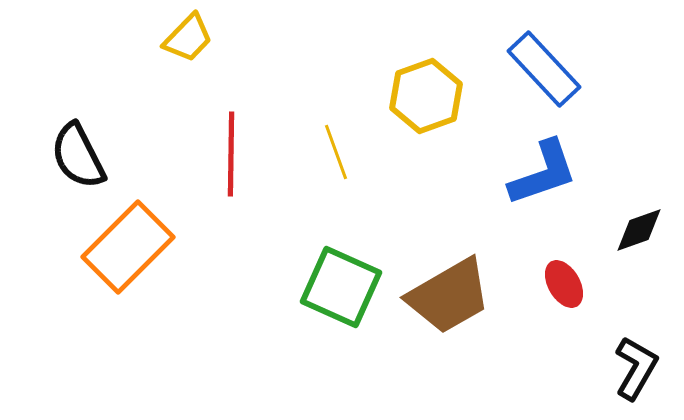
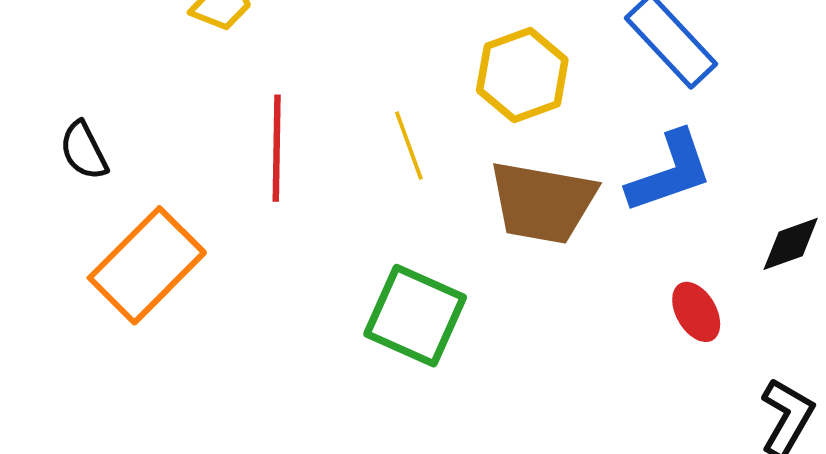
black semicircle: (78, 156) -> (84, 151), size x0.7
brown trapezoid: (449, 296) -> (542, 202), moved, turned 40

